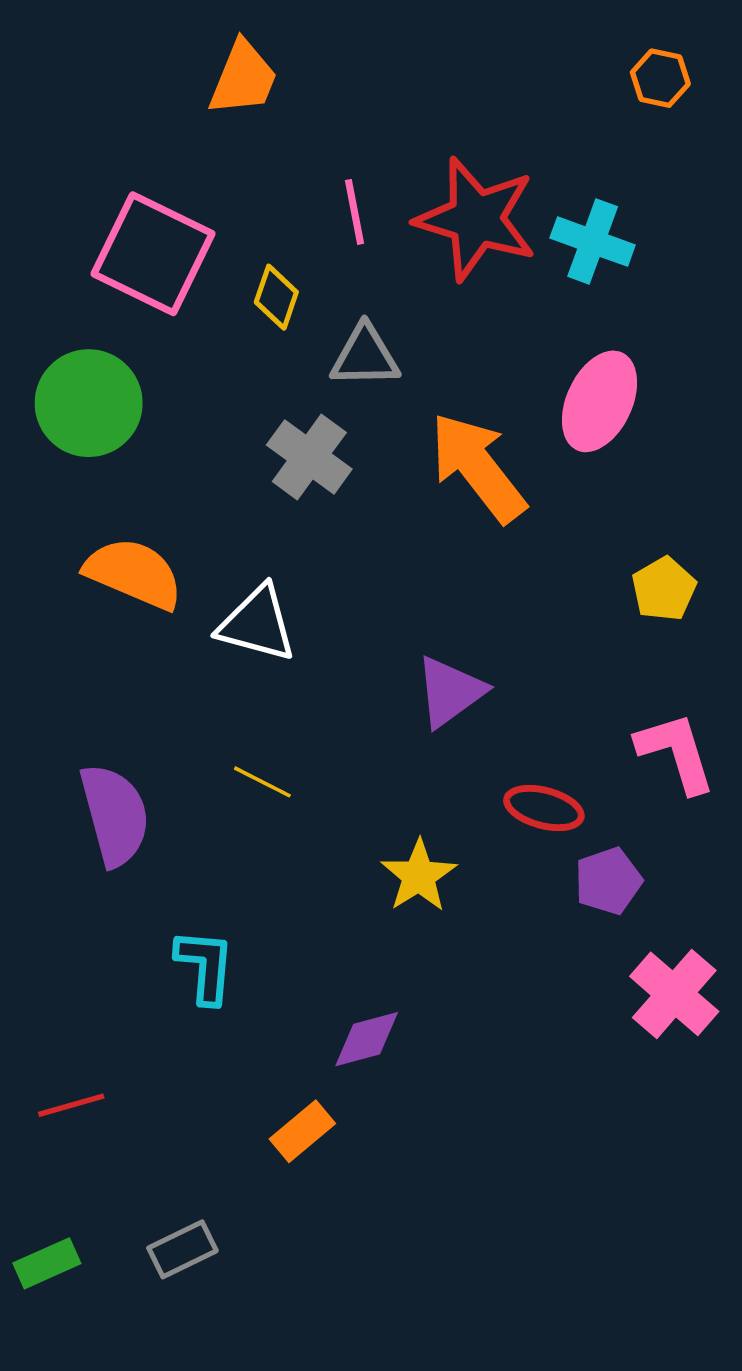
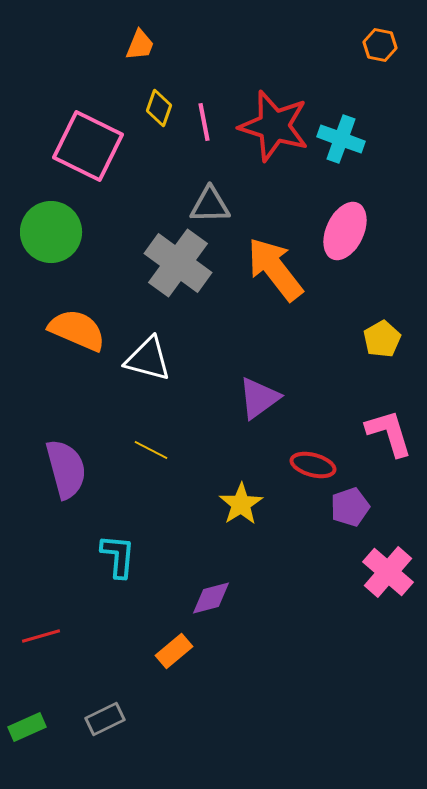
orange trapezoid: (243, 78) -> (140, 45), size x0.7
yellow diamond: (276, 297) -> (159, 108), moved
gray cross: (309, 457) -> (178, 263), size x1.4

